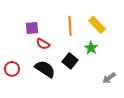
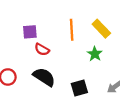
black square: (70, 61) -> (79, 88), moved, turned 35

